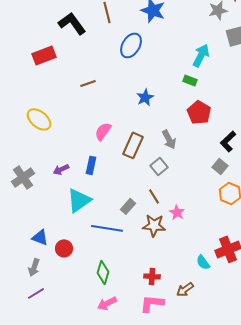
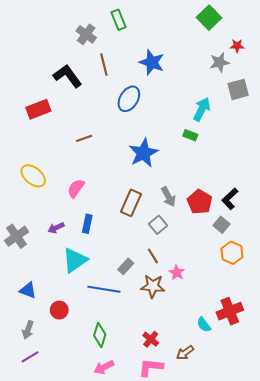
blue star: (145, 97) -> (143, 153), size x1.6
red pentagon: (199, 112) -> (200, 202), moved
pink semicircle: (103, 131) -> (76, 188), moved
blue triangle: (40, 237) -> (28, 290), moved
red cross: (152, 276) -> (151, 339), turned 35

